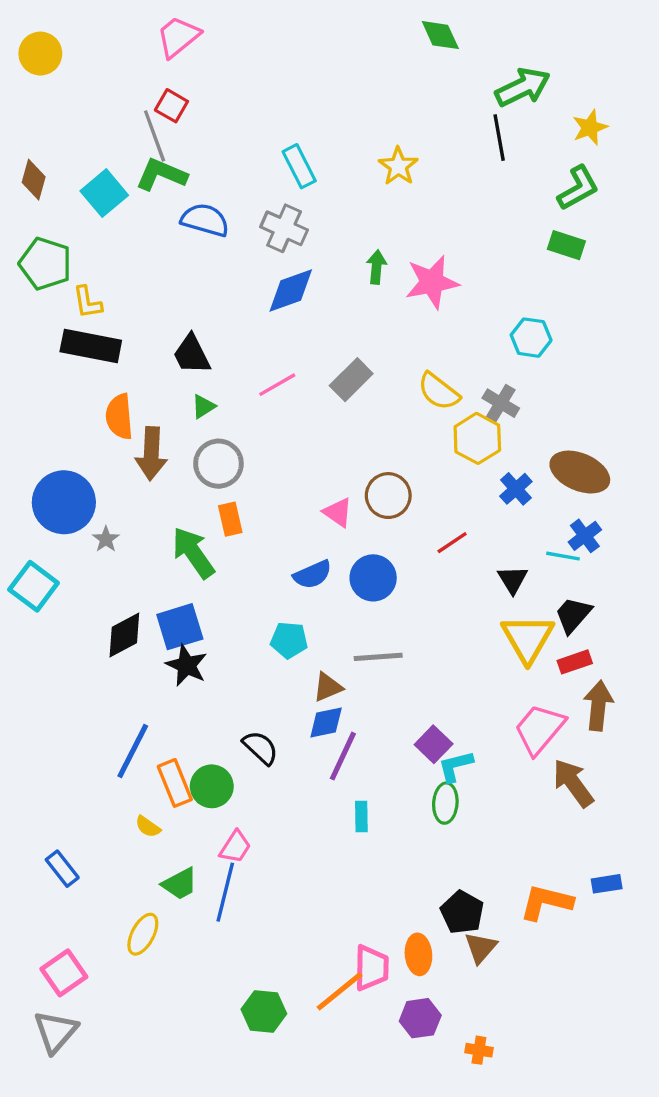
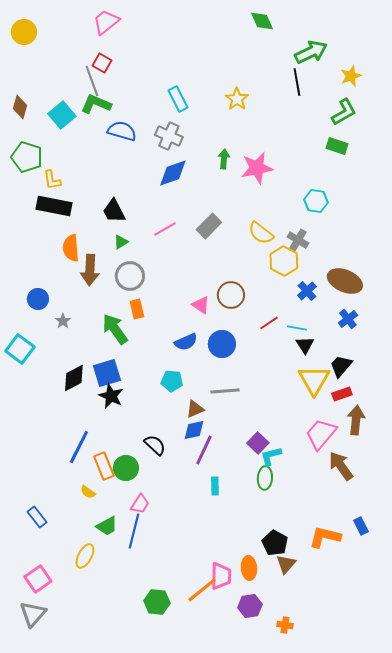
blue circle: (64, 502) -> (38, 299), size x0.6
cyan line: (563, 556) -> (297, 328), moved
blue rectangle: (607, 884) -> (361, 526), turned 72

